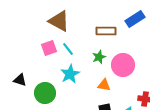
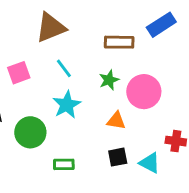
brown triangle: (59, 21) -> (51, 28), turned -50
pink square: (49, 48) -> (19, 73), moved

